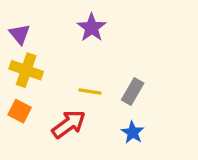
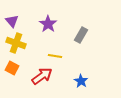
purple star: (92, 28) -> (48, 24), moved
gray rectangle: (133, 91) -> (81, 35), moved

